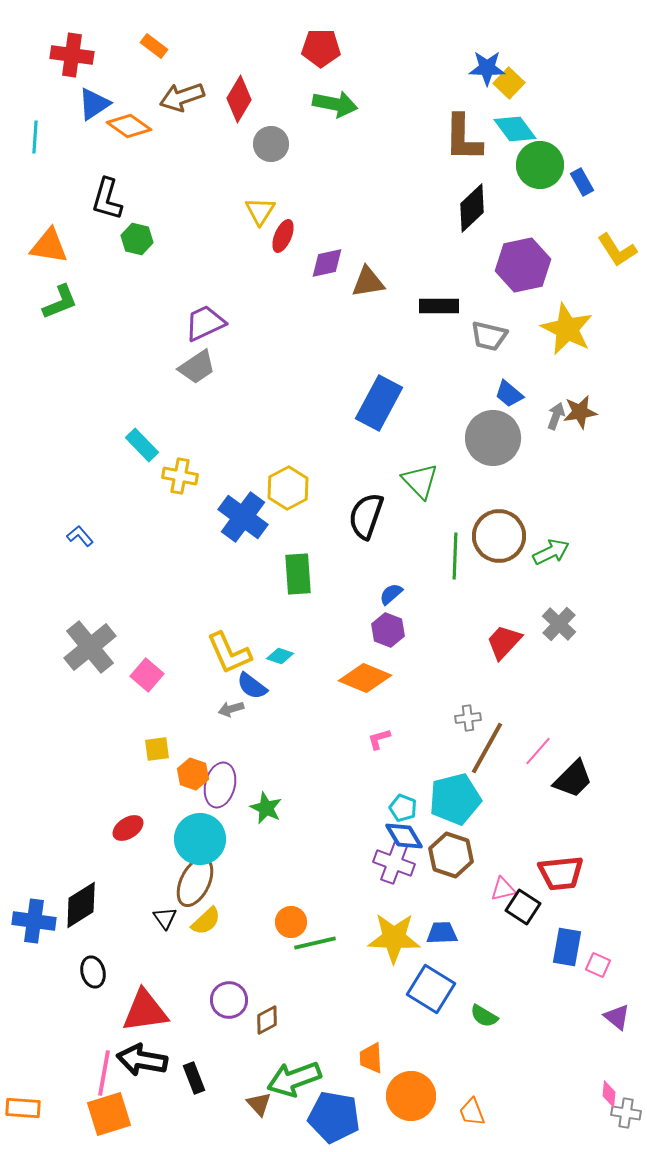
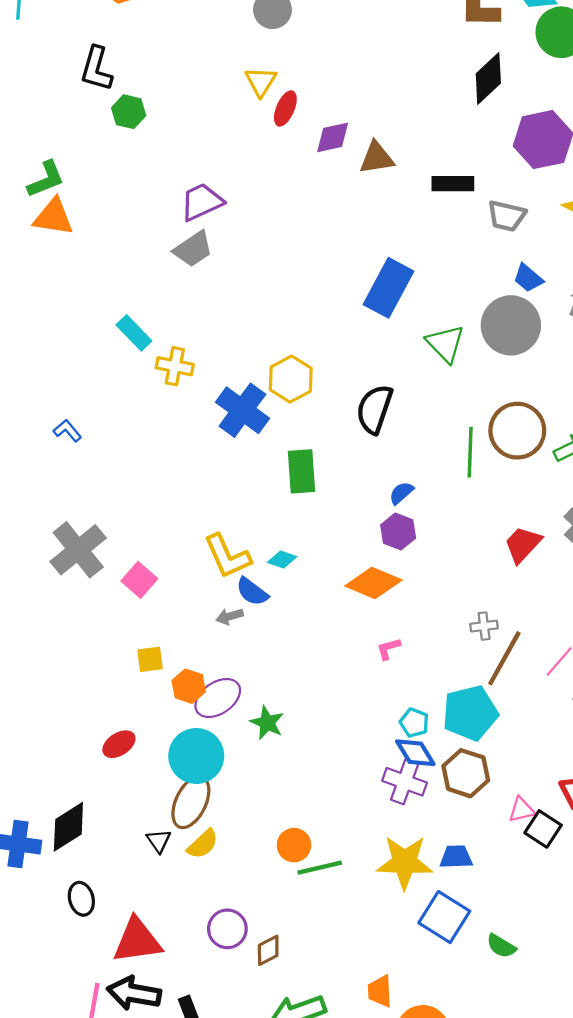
orange triangle: (49, 246) -> (53, 217), moved
green triangle: (420, 481) -> (445, 344), moved
purple ellipse: (220, 785) -> (218, 698), turned 42

